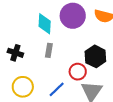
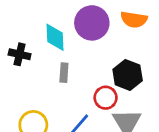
black cross: (15, 53) -> (20, 54), moved

